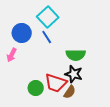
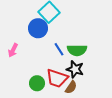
blue circle: (22, 33) -> (38, 28), moved
blue line: (47, 37) -> (59, 49), moved

